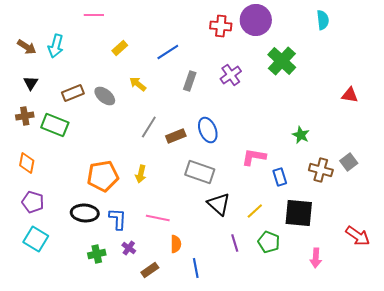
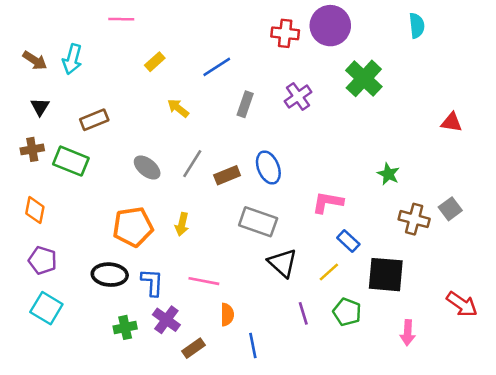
gray ellipse: (105, 96) -> (147, 168), moved
blue rectangle: (280, 177) -> (348, 241), moved, turned -30
purple cross: (129, 248) -> (166, 320), size x1.5

